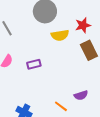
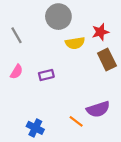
purple semicircle: (81, 95) -> (98, 109), size x1.5

